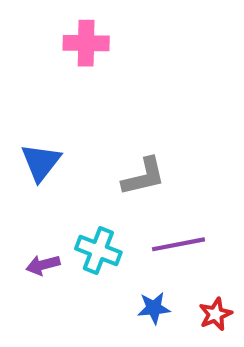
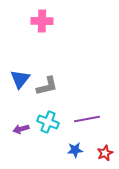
gray L-shape: (144, 177) -> (47, 86), moved

